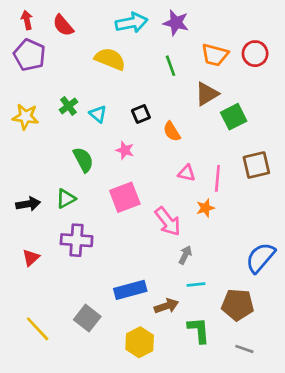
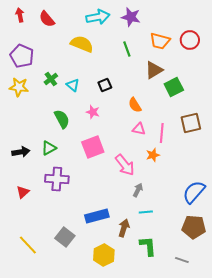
purple pentagon: (30, 55) -> (22, 56), moved
orange semicircle: (172, 131) -> (135, 105), moved
brown pentagon: (238, 305) -> (194, 227), moved
brown arrow: (166, 306) -> (124, 228), turned -54

